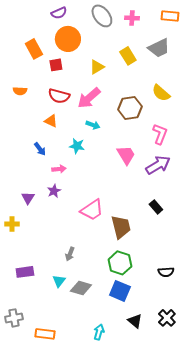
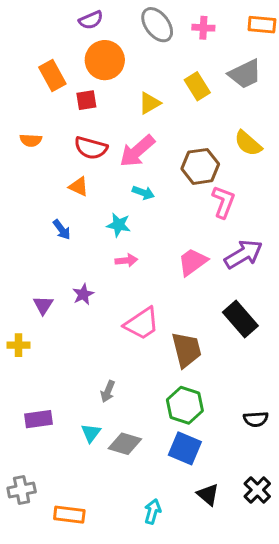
pink L-shape: (160, 134) -> (223, 202), moved
pink trapezoid: (126, 155) -> (193, 262), moved, turned -95
pink arrow: (59, 169) -> (126, 260), moved
black rectangle: (156, 207) -> (240, 319), size x1.6

